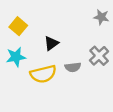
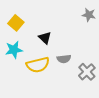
black triangle: (51, 43) -> (45, 38), turned -40
gray cross: (99, 56) -> (87, 72), moved

